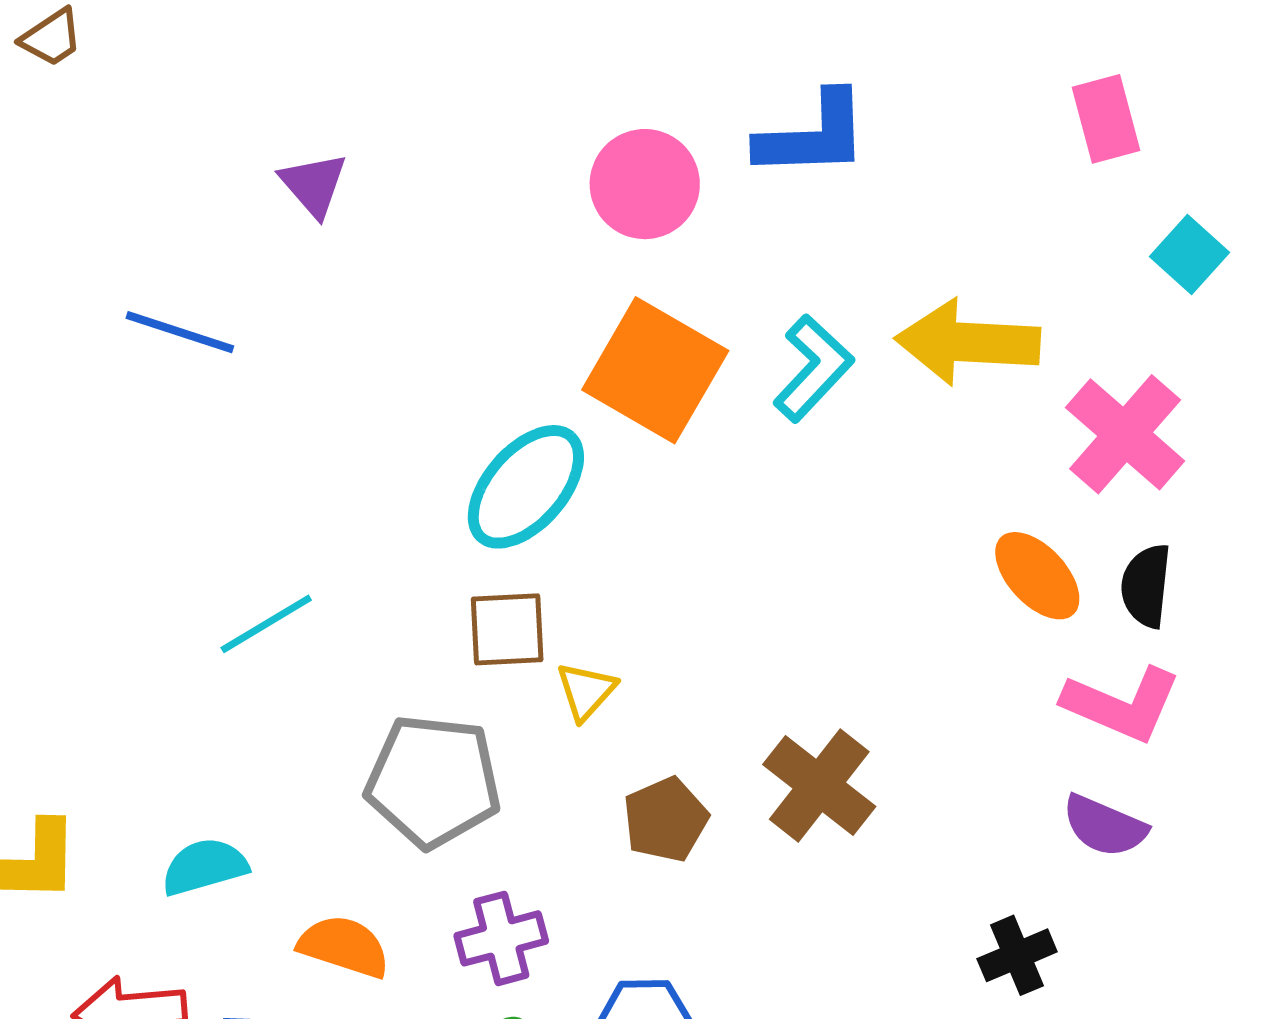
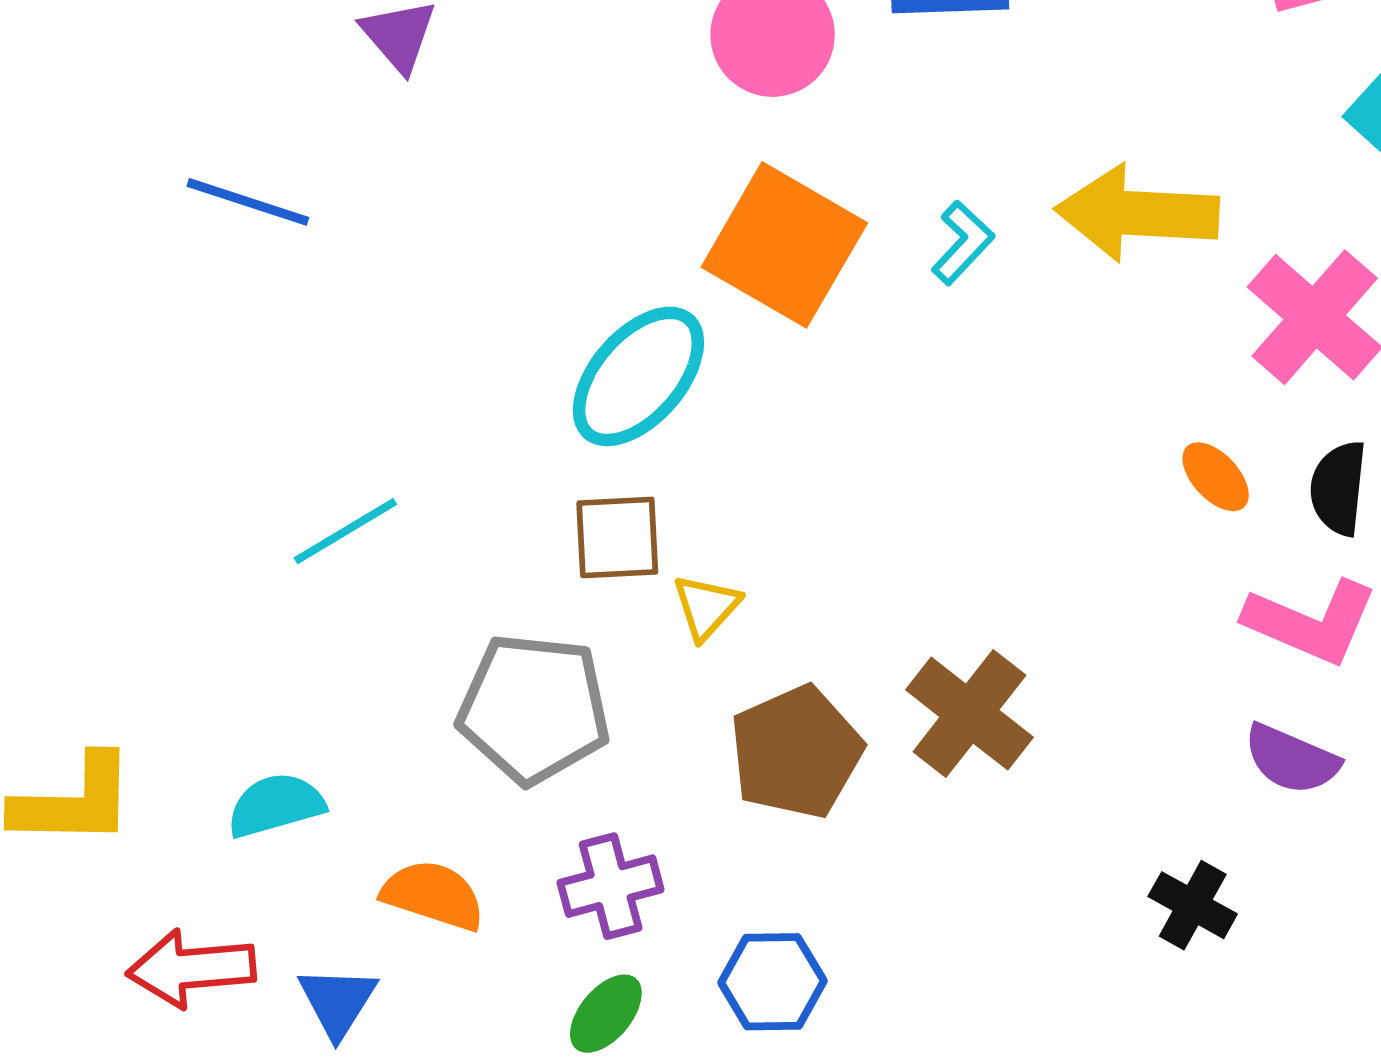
cyan L-shape: (813, 368) -> (963, 243), size x0.7
orange ellipse: (1037, 576) -> (1216, 477), size x0.7
brown pentagon: (666, 820) -> (796, 752), size x1.4
black cross: (1017, 955) -> (1193, 905), turned -38

